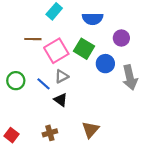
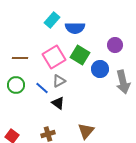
blue semicircle: (93, 19) -> (75, 28), moved
brown line: (33, 39) -> (20, 58), moved

